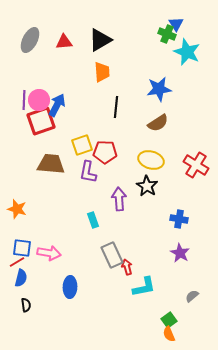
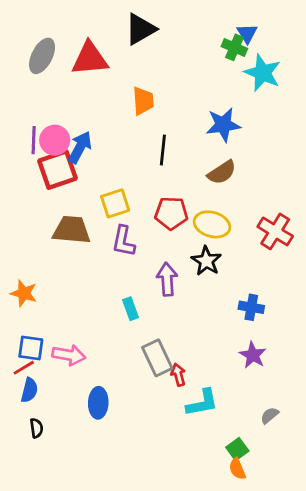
black triangle: (100, 40) -> (140, 29), moved
red triangle: (64, 42) -> (90, 59), size x1.6
red pentagon: (105, 152) -> (171, 213), moved

